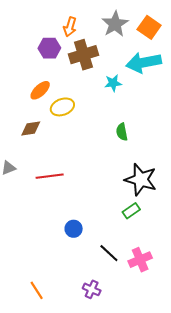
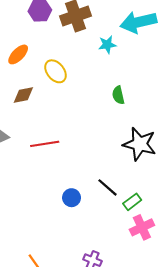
orange ellipse: (40, 90) -> (18, 54), moved
yellow ellipse: (62, 107) -> (56, 71), turned 75
green rectangle: (131, 211) -> (132, 202), moved
black line: (109, 253) -> (107, 187), moved

